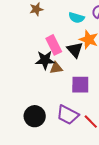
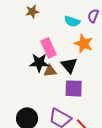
black triangle: (75, 50) -> (69, 65), moved

